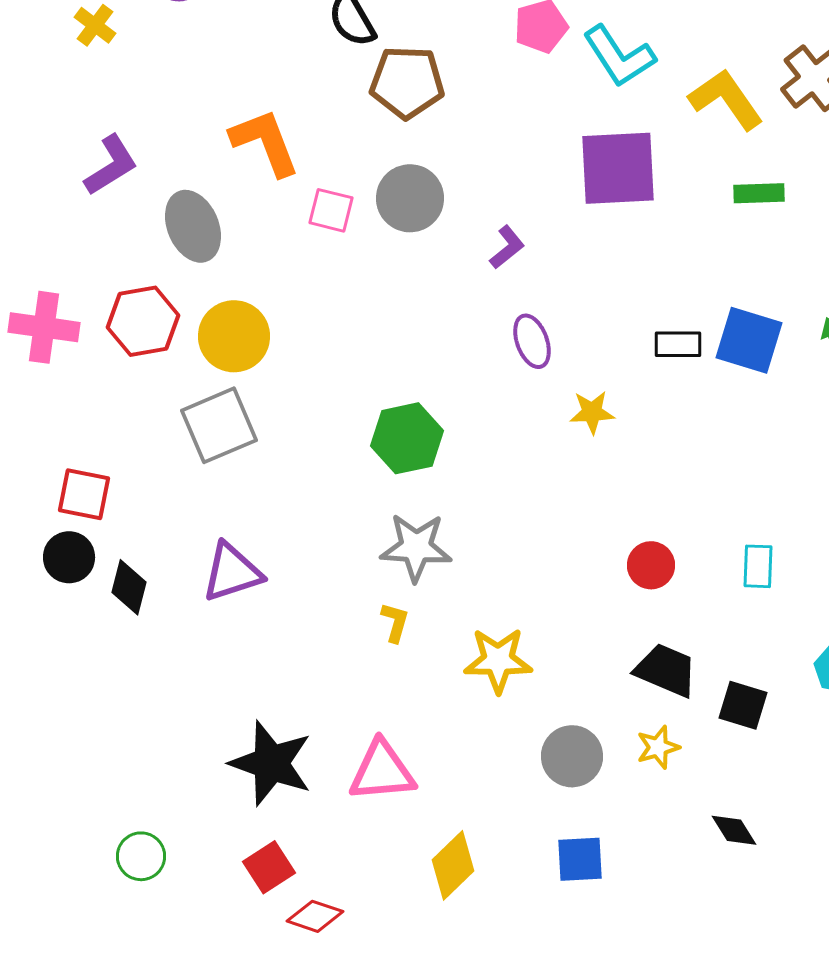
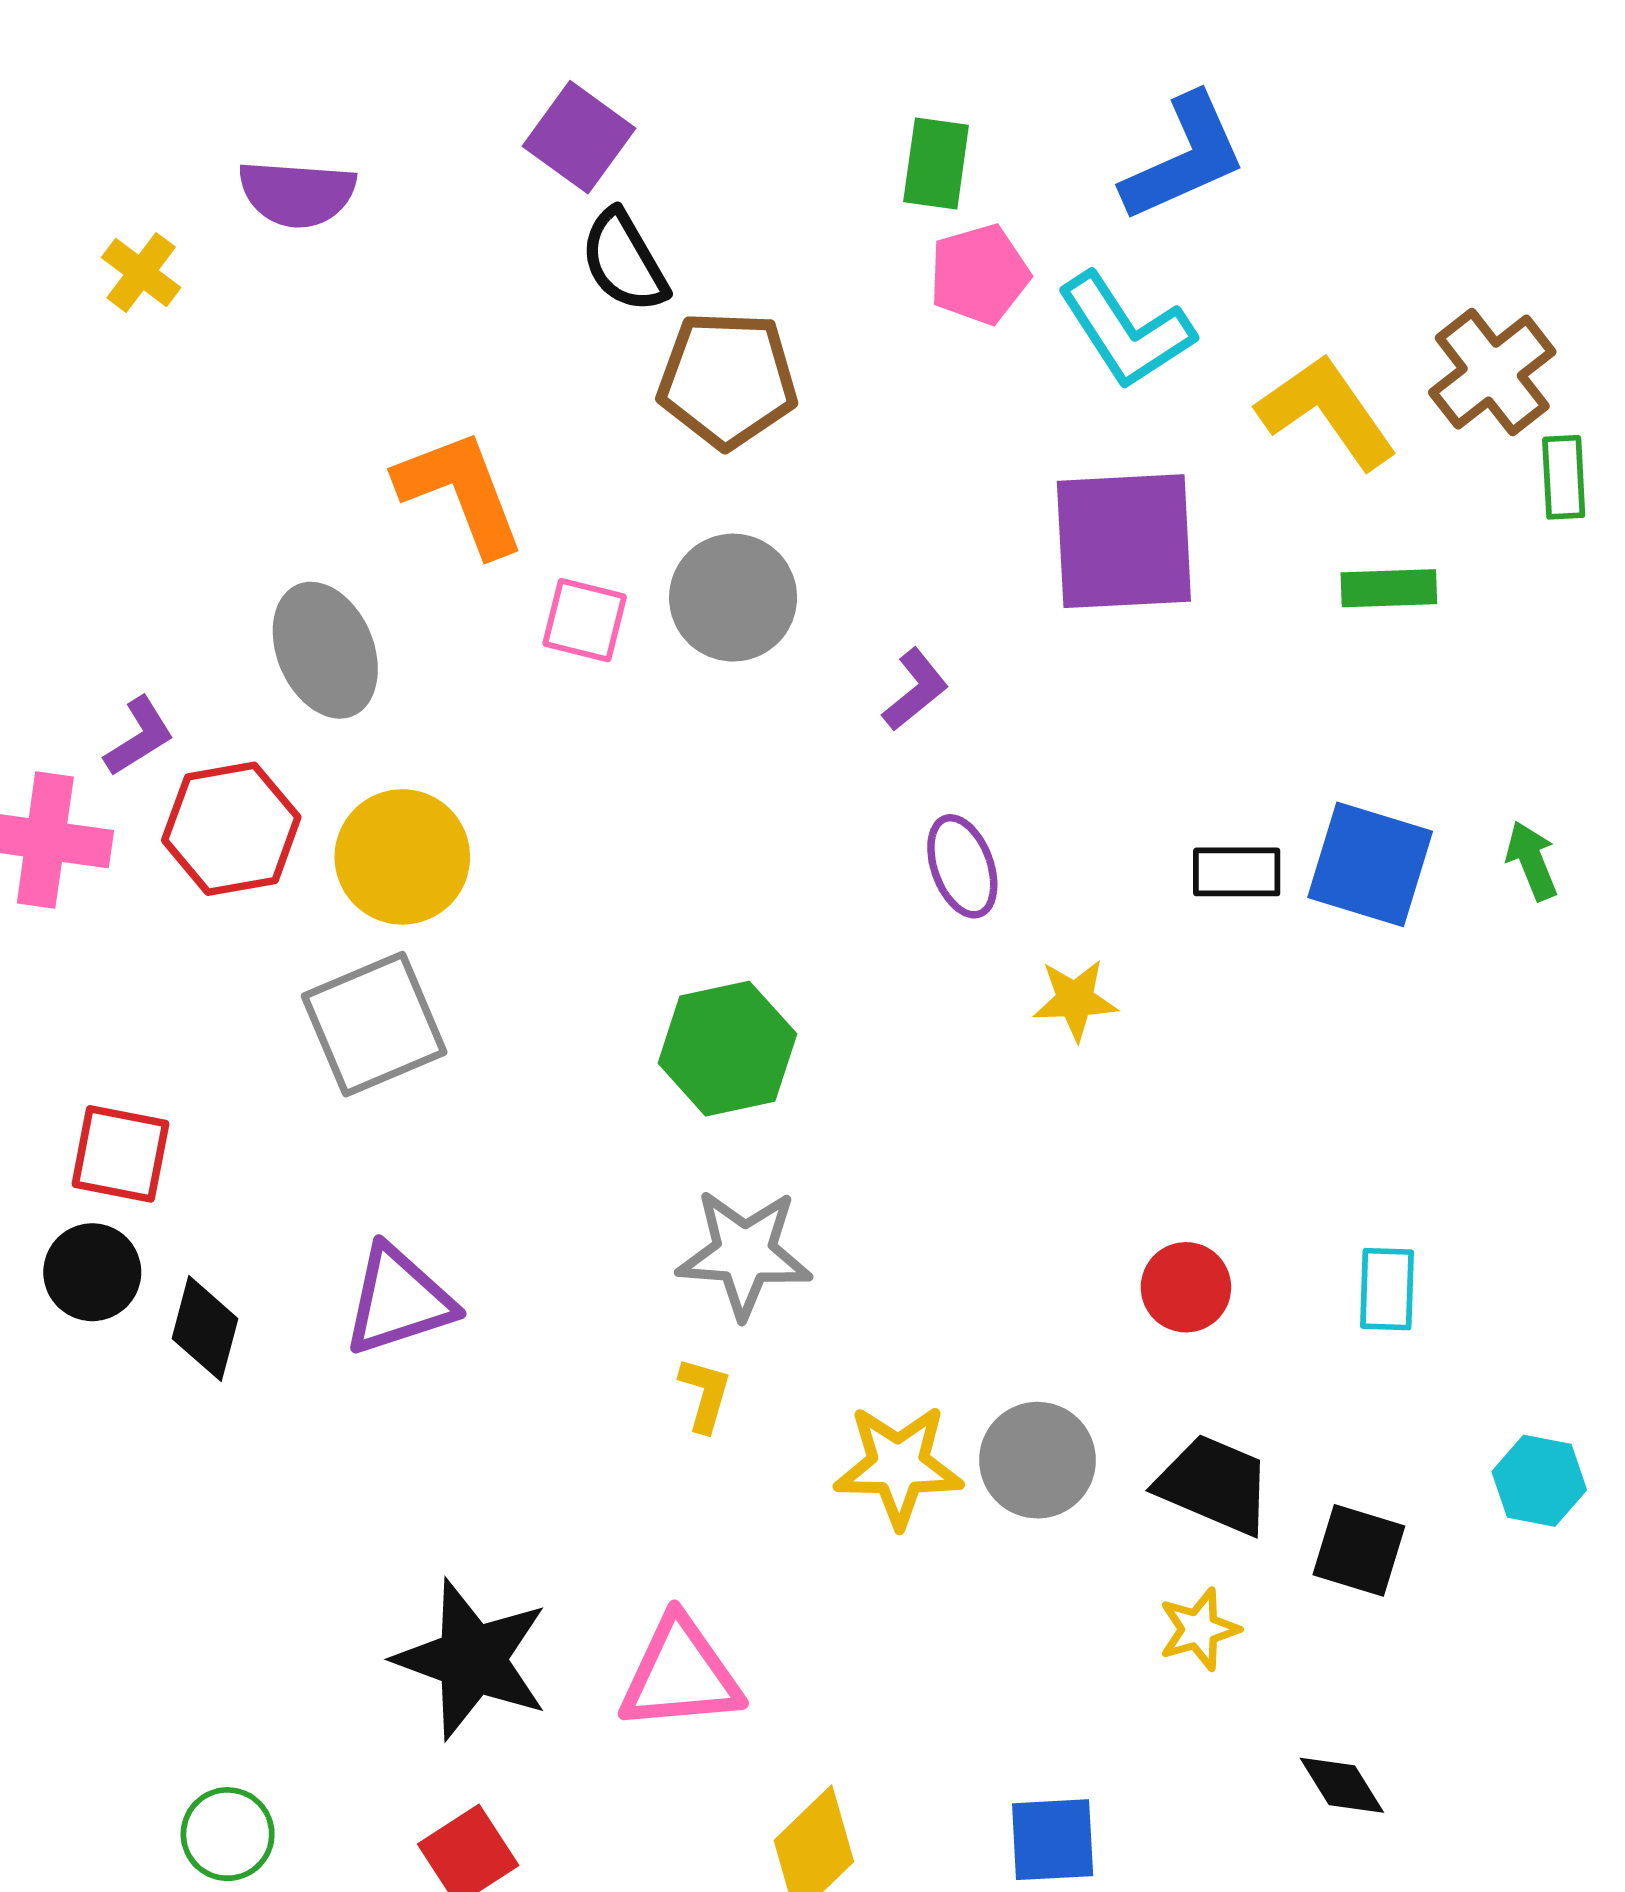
purple L-shape: (111, 165) -> (139, 737), moved, size x0.7
gray circle: (572, 756) -> (1037, 1460), moved

